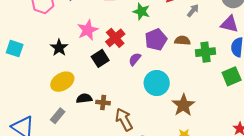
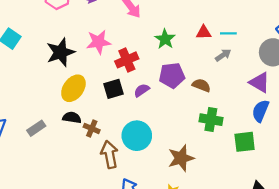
black star: (59, 48) -> (61, 52), size x1.4
green cross: (205, 52) -> (211, 120), moved
black square: (100, 58) -> (114, 89), moved
yellow ellipse: (62, 82) -> (73, 88), moved, turned -40
cyan circle: (157, 83) -> (137, 136), moved

